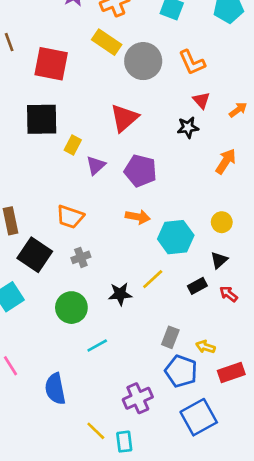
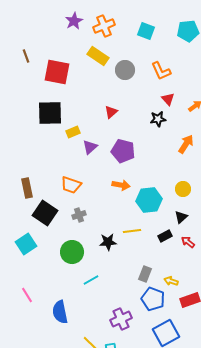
gray circle: (143, 61) -> (125, 70), size x0.7
red triangle: (124, 118) -> (111, 112), size x0.6
yellow rectangle: (73, 145) -> (73, 132), turned 40
yellow line: (153, 279) -> (132, 231), turned 36

